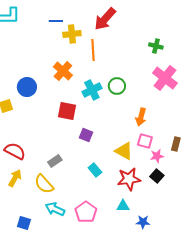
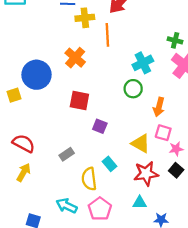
green cross: (156, 46) -> (175, 40), moved
green circle: (117, 86) -> (133, 89), moved
blue circle: (27, 87) -> (37, 75), size x1.4
cyan cross: (92, 90) -> (143, 63), moved
yellow semicircle: (44, 184) -> (89, 179), moved, turned 35

